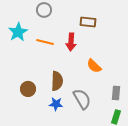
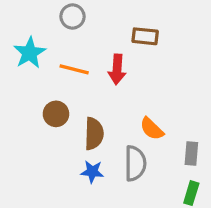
orange semicircle: (94, 66) -> (152, 129), moved
brown circle: (28, 89) -> (56, 114), moved
gray semicircle: (82, 99) -> (135, 163), turned 30

